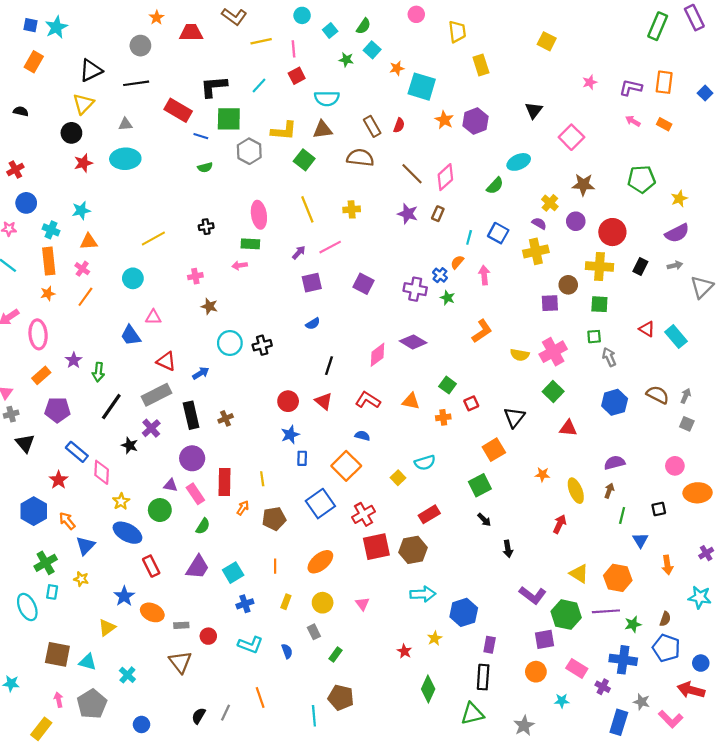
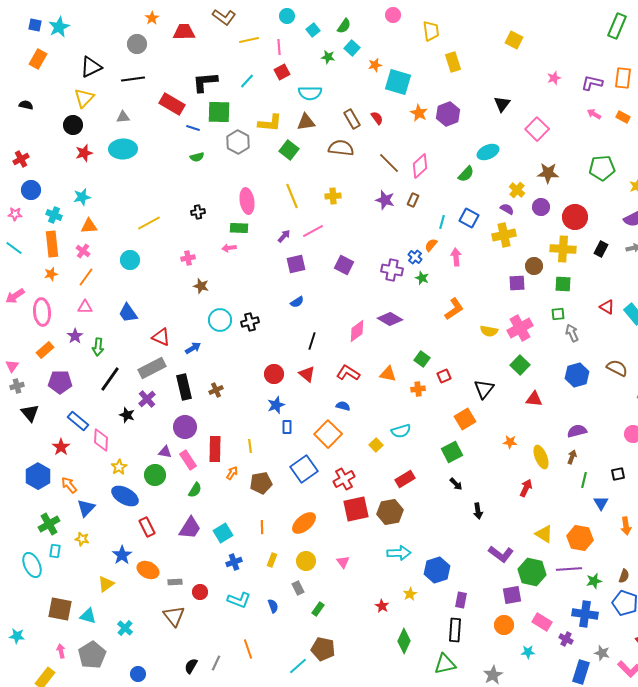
red semicircle: (399, 125) -> (377, 118), turned -56
pink triangle: (153, 317) -> (85, 307), moved
cyan line: (314, 716) -> (298, 666), turned 54

